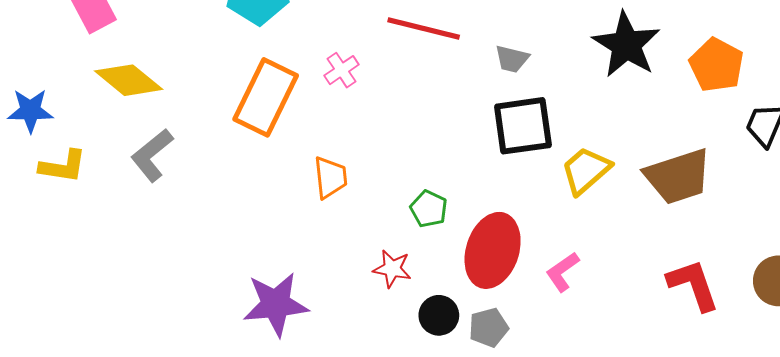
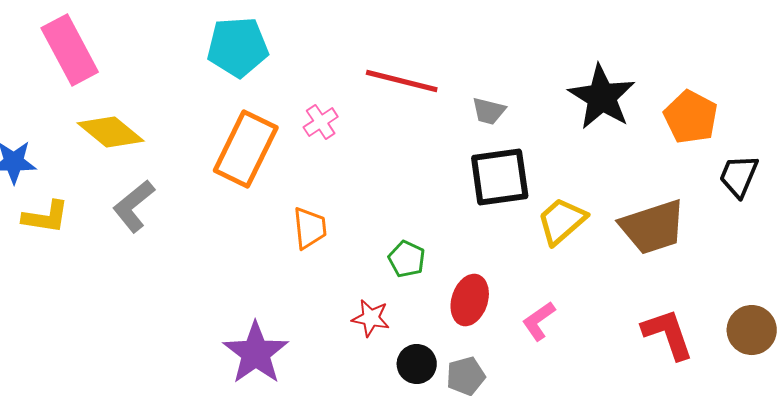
red ellipse: (493, 250) -> (470, 300), size x0.7
purple star: (276, 304) -> (256, 353), turned -30

